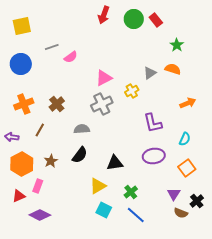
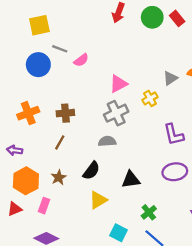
yellow square: (22, 26) -> (39, 25), moved
gray line: (52, 47) -> (60, 49), turned 40
blue circle: (21, 64) -> (38, 65), moved
brown cross: (57, 104) -> (65, 113), turned 35
gray semicircle: (82, 129) -> (107, 141), moved
brown line: (40, 130) -> (60, 142), moved
yellow triangle: (98, 186) -> (98, 200), moved
red triangle: (19, 196) -> (15, 209), moved

